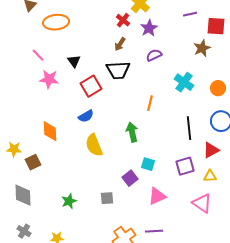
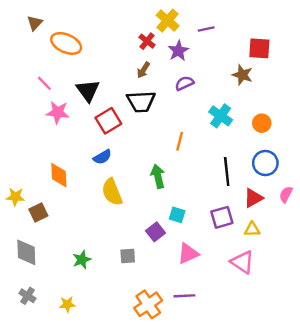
purple line: (190, 14) -> (206, 29), moved
orange ellipse: (56, 22) -> (66, 43), turned 30
brown star: (202, 48) -> (242, 75), turned -30
black triangle: (74, 61) -> (88, 91), size x1.5

